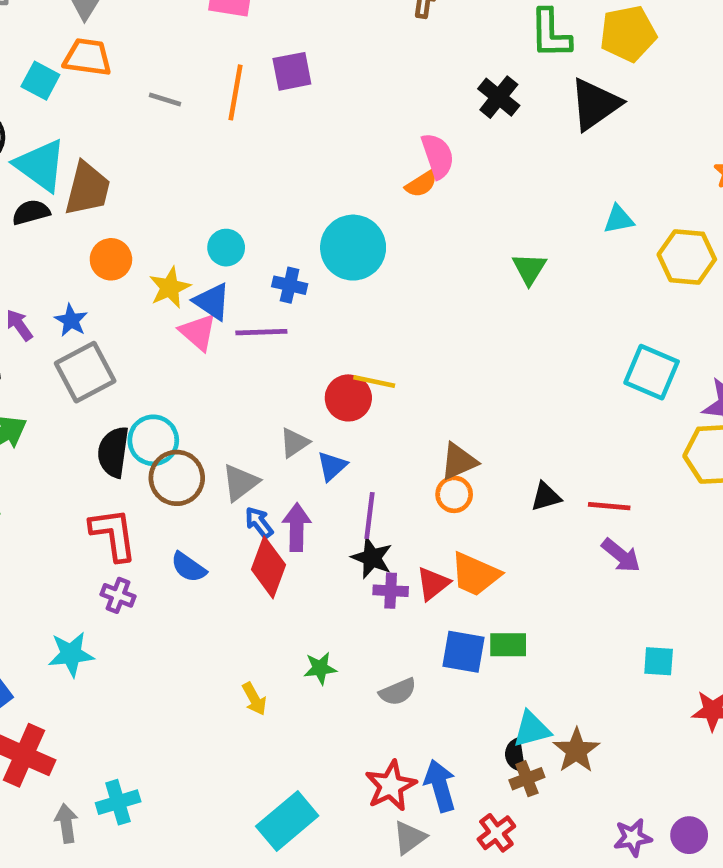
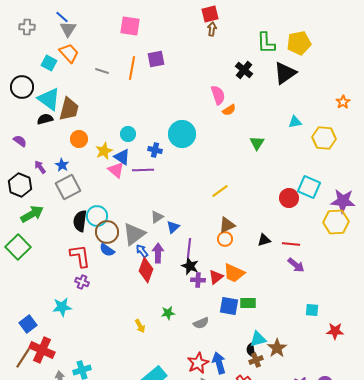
orange trapezoid: (87, 57) -> (69, 53), turned 40
orange semicircle: (421, 184) -> (229, 110), moved
yellow line: (374, 382) -> (220, 191), moved, turned -48
red circle: (348, 398) -> (289, 198), moved
gray triangle: (240, 483) -> (134, 234), size x1.4
blue semicircle: (189, 567) -> (107, 250), moved

